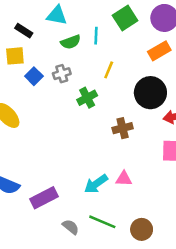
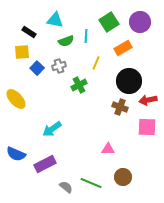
orange rectangle: (159, 51) -> (123, 48), moved
brown cross: (123, 128) -> (120, 107), moved, turned 35
cyan arrow: (96, 184) -> (52, 129), moved
brown circle: (142, 229) -> (123, 177), moved

